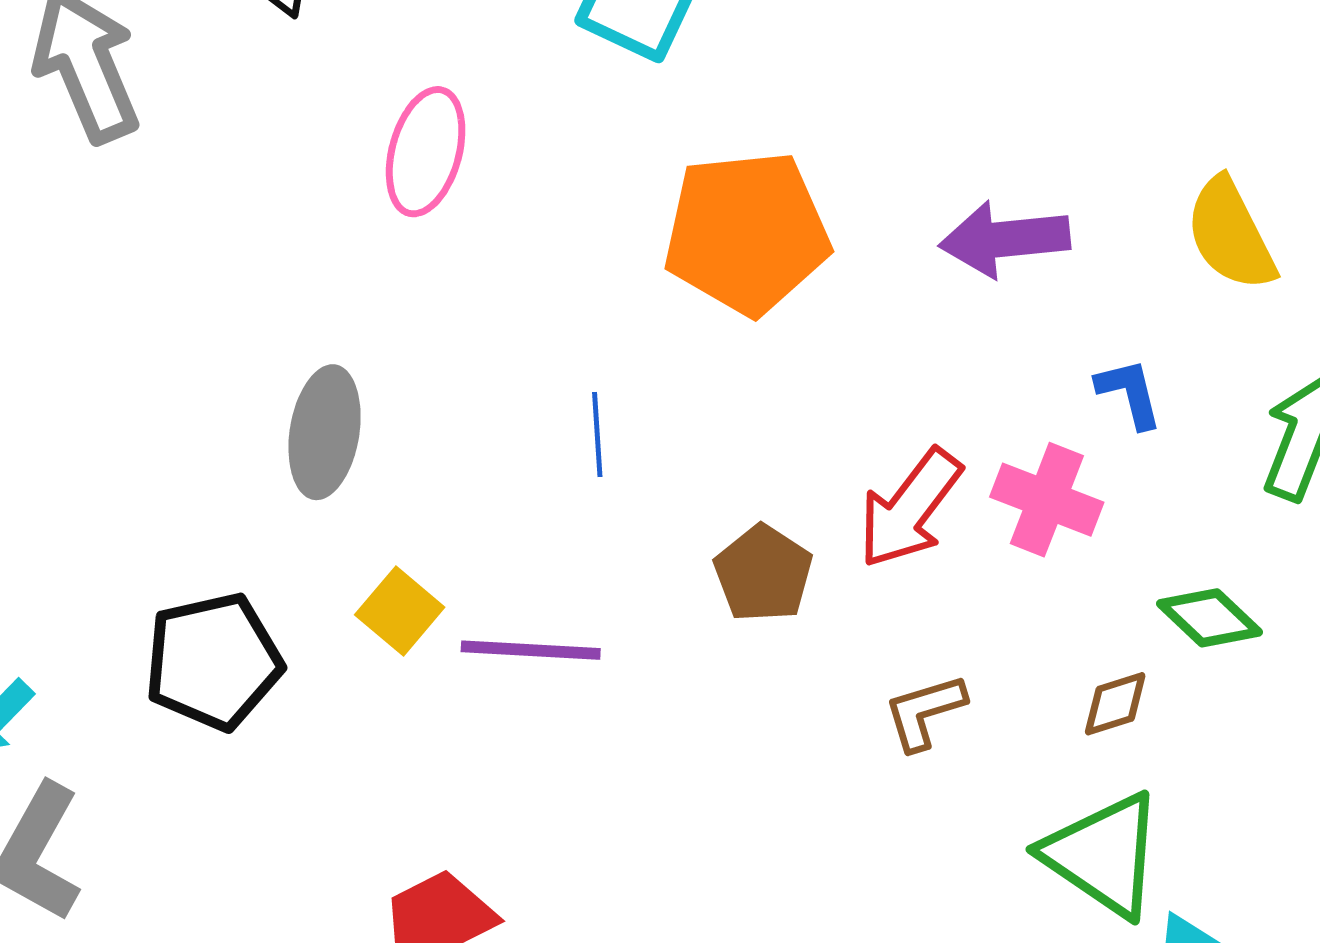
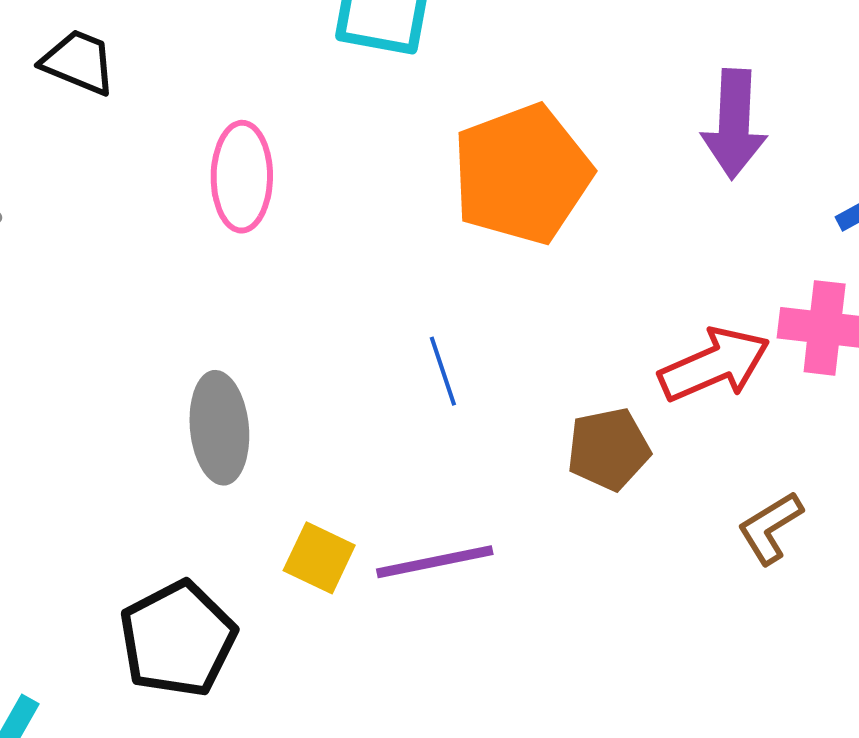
purple arrow: (1005, 239) -> (734, 124), turned -67
red arrow: (910, 509) -> (714, 365), turned -136
brown pentagon: (763, 573) -> (609, 449), turned -30

